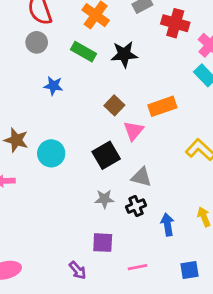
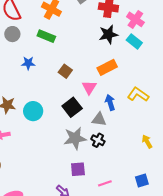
black star: (124, 54) -> (108, 34), moved
brown square: (114, 105) -> (65, 71), moved
gray star: (104, 199) -> (75, 138), size x1.6
black cross: (136, 206) -> (98, 140), turned -32
blue arrow: (167, 224) -> (110, 102), moved

